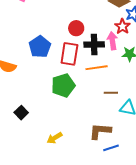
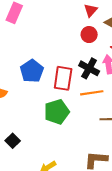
red circle: (76, 28) -> (89, 35), moved
black cross: (94, 44) -> (89, 68), turned 30

